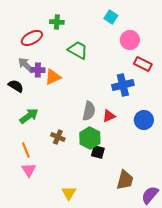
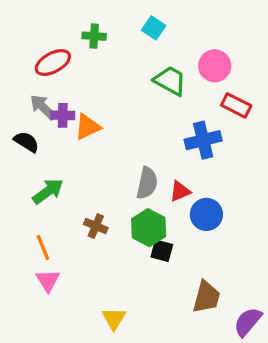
cyan square: (111, 17) -> (154, 28), moved
green trapezoid: (78, 50) -> (170, 81), moved
blue circle: (144, 120) -> (206, 214), moved

